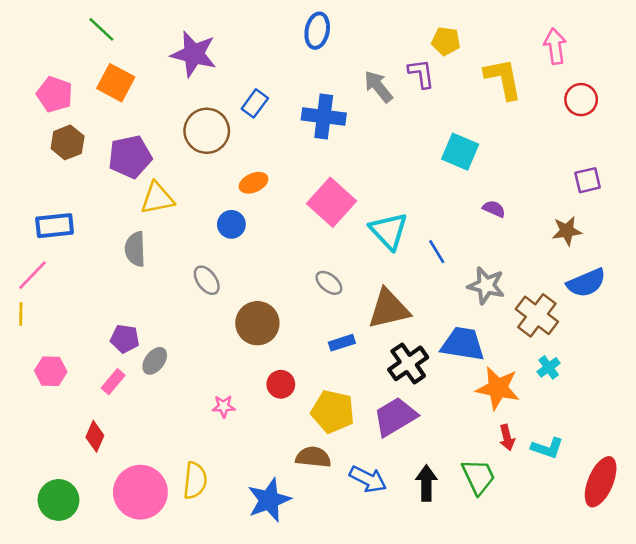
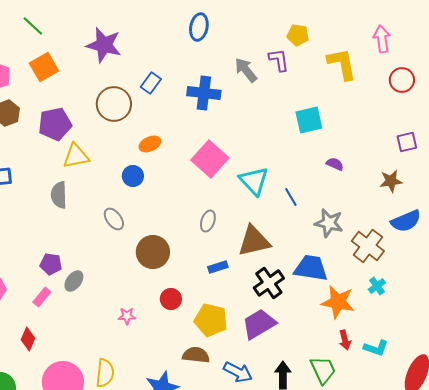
orange square: (116, 83) -> (44, 67), turned 32
cyan square: (460, 152) -> (309, 120), turned -36
gray ellipse: (329, 283) -> (208, 221), turned 70

